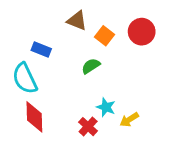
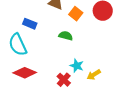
green semicircle: (91, 66) -> (66, 36), turned 48
red diamond: (34, 117) -> (25, 73), turned -65

